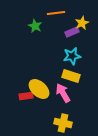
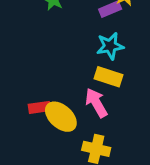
yellow ellipse: (39, 89) -> (61, 117), moved

